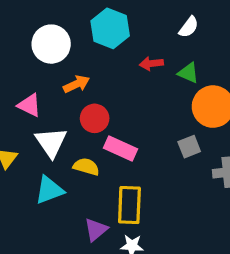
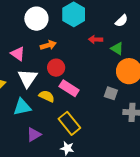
gray square: (189, 147) -> (111, 93), turned 32
yellow rectangle: (129, 205) -> (69, 123), turned -50
purple triangle: (96, 230) -> (34, 135), moved

